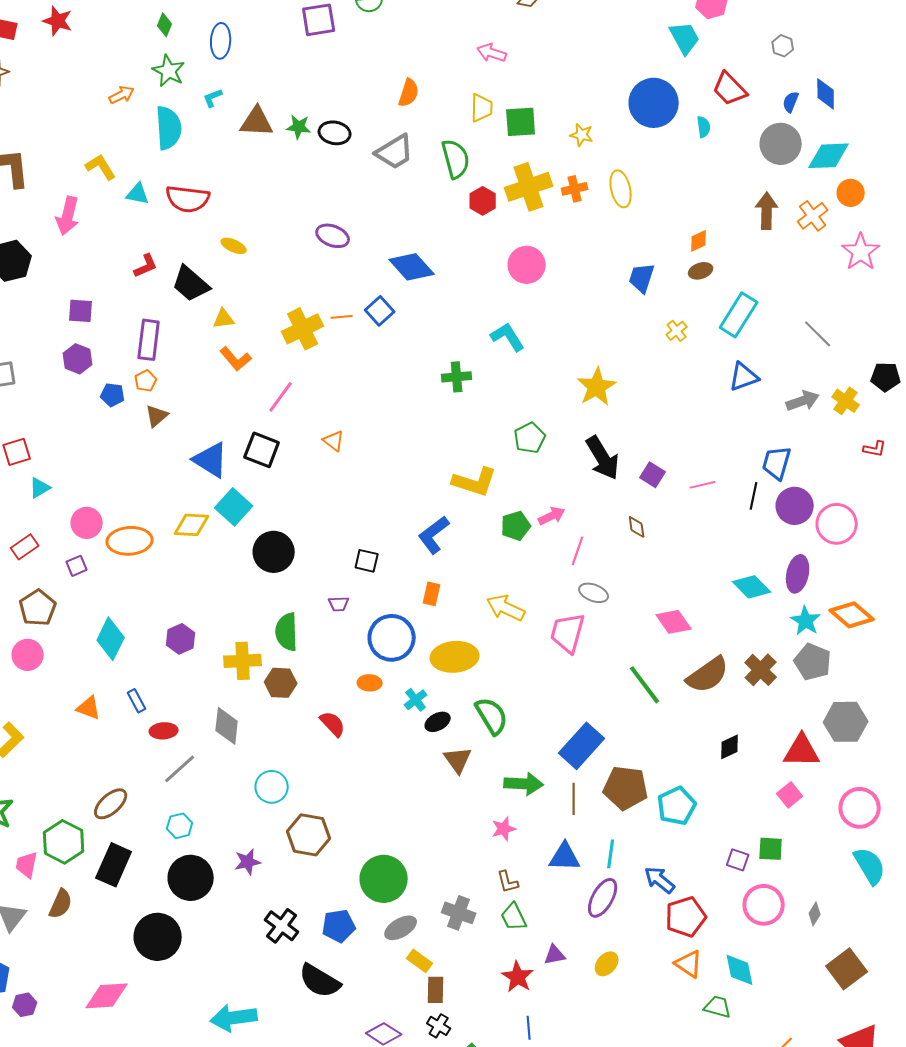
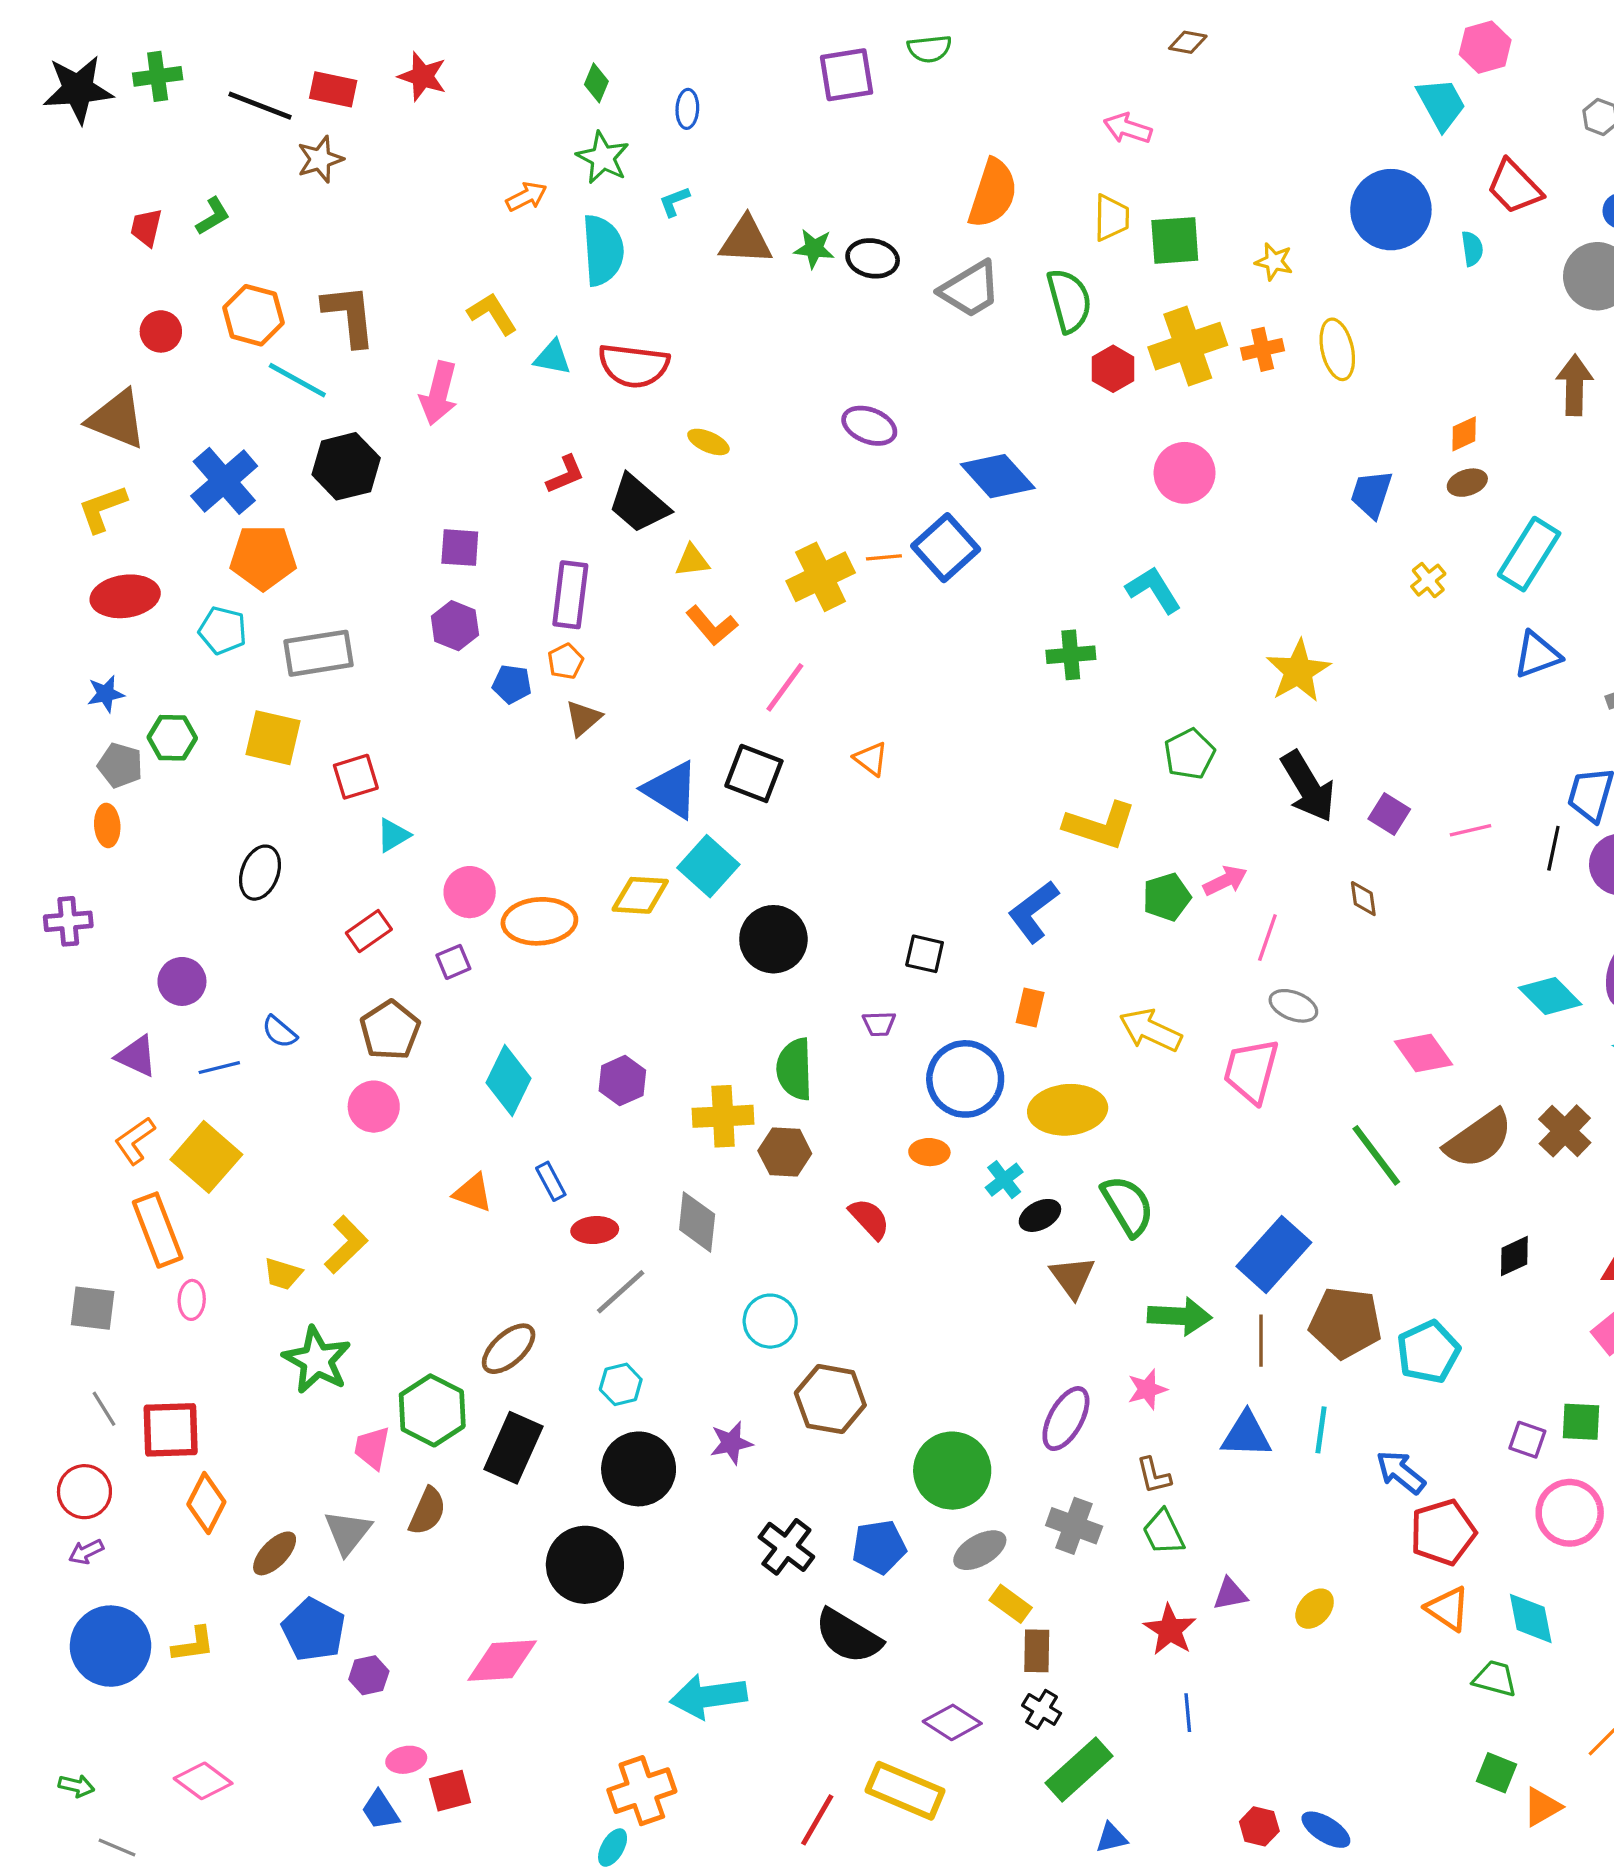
blue ellipse: (221, 41) -> (687, 109), size x0.7
orange semicircle: (409, 93) -> (993, 193), size x1.5
blue square: (380, 311) -> (946, 548), size x1.4
purple ellipse: (603, 898) -> (1066, 1419), moved

